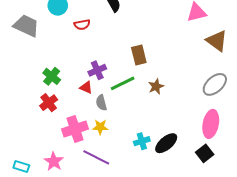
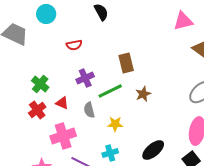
red semicircle: (82, 25) -> (74, 45), moved
red triangle: (86, 87) -> (62, 103), moved
yellow star: (100, 127) -> (115, 124), moved
cyan cross: (142, 141) -> (110, 153), moved

